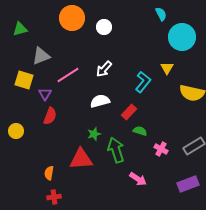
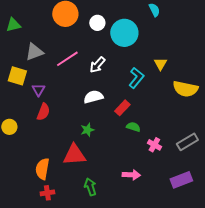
cyan circle: (182, 37) -> (124, 33), moved
pink line: (68, 75) -> (67, 59), moved
green arrow: (116, 150) -> (90, 187), moved, size x0.7
orange semicircle: (49, 173) -> (42, 169), size x1.5
pink arrow: (138, 179) -> (131, 175), turned -30

